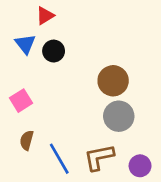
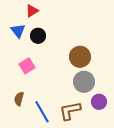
pink square: (21, 101) -> (27, 66), moved
purple circle: (140, 166) -> (99, 102), moved

